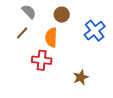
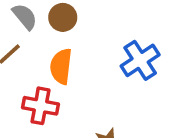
brown circle: (62, 15) -> (63, 17), moved

